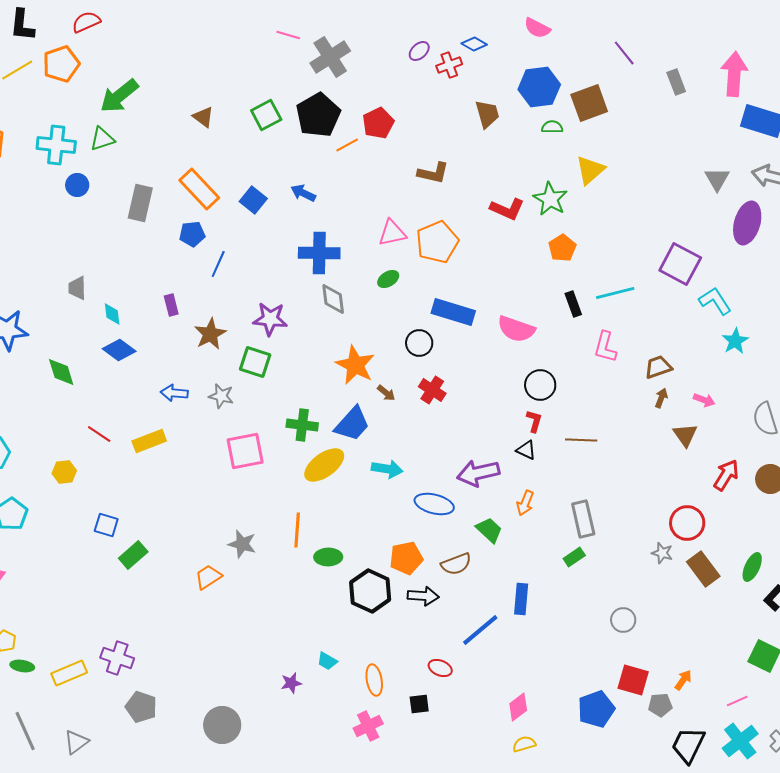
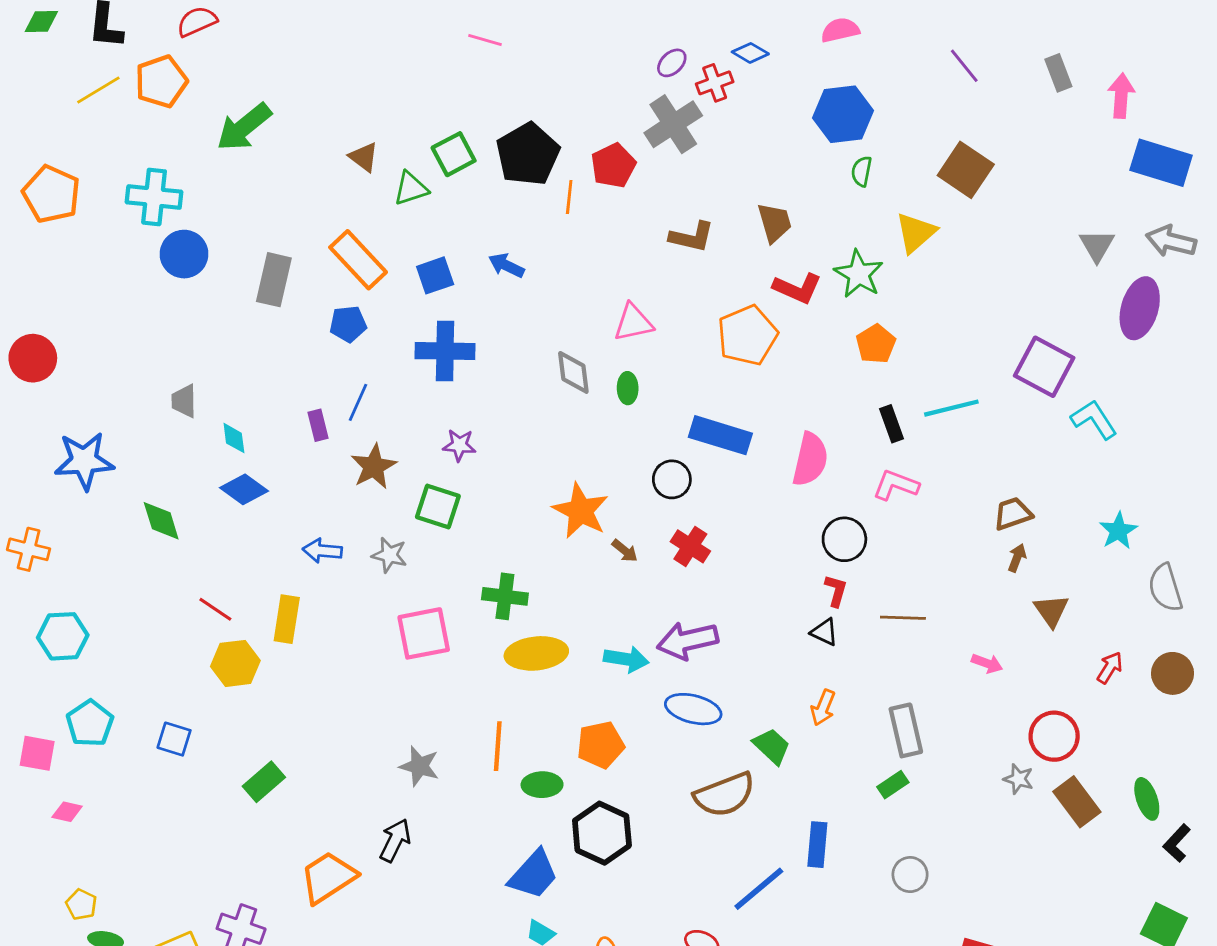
pink semicircle: (537, 28) -> (840, 30), turned 140
gray cross: (330, 57) -> (673, 124), moved
pink arrow: (734, 74) -> (1121, 96), size x0.7
gray rectangle: (676, 82) -> (1058, 73), moved
brown square: (589, 103) -> (966, 170), moved, turned -36
brown trapezoid: (487, 114) -> (775, 223), moved
green semicircle: (552, 127) -> (862, 171), turned -80
green triangle: (102, 139) -> (411, 188), moved
orange line: (347, 145) -> (569, 197), turned -55
blue circle: (77, 185) -> (184, 254), size x1.4
blue square: (253, 200) -> (435, 275), turned 32
orange pentagon: (437, 242) -> (747, 335), moved
blue cross: (319, 253) -> (445, 351), moved
blue line: (218, 264) -> (358, 402), moved
green ellipse: (388, 279) -> (628, 388), turned -60
gray diamond: (333, 299) -> (573, 372), moved
purple star: (270, 319) -> (459, 445), size x0.7
pink semicircle: (516, 329) -> (810, 459), turned -96
cyan star: (735, 341) -> (1118, 531), moved
pink L-shape: (605, 347) -> (896, 485), moved, turned 96
pink arrow: (704, 400) -> (987, 663), moved
blue trapezoid: (352, 424) -> (533, 875), moved
yellow rectangle: (149, 441) -> (287, 619), turned -60
yellow ellipse: (324, 465) -> (536, 653), turned 30
yellow hexagon: (64, 472) -> (235, 663), moved, size x1.4
purple arrow: (478, 473) -> (688, 641), moved
red arrow: (726, 475) -> (1110, 668), size x0.7
blue square: (106, 525) -> (174, 739), moved
orange pentagon: (406, 558) -> (601, 745), moved
brown semicircle: (456, 564) -> (725, 795), size x1.4
green ellipse: (752, 567) -> (1147, 799), turned -44
orange trapezoid: (208, 577) -> (328, 877), moved, size x1.5
black arrow: (423, 596) -> (395, 840), moved, turned -68
gray circle: (623, 620) -> (910, 875), moved

